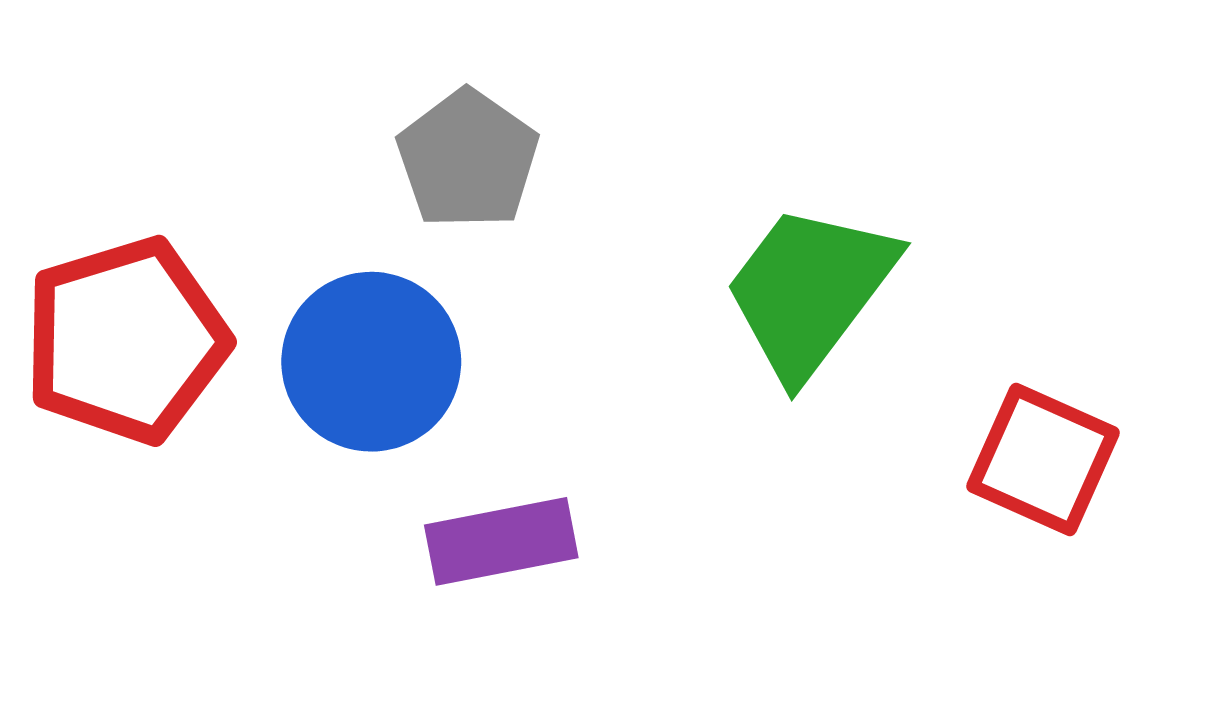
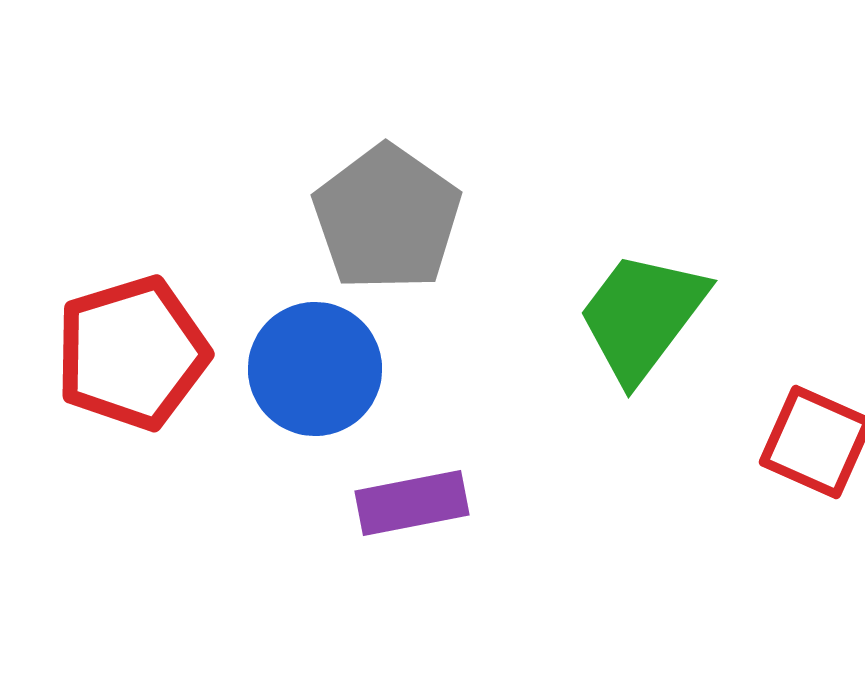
gray pentagon: (468, 159) -> (387, 218), size x1.4

